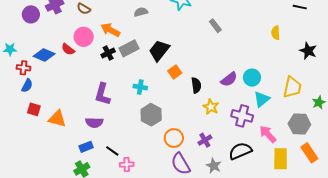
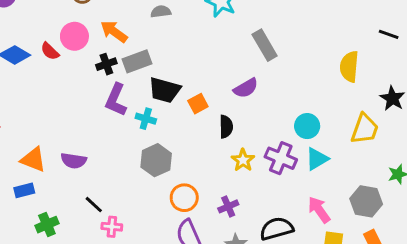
gray rectangle: (215, 26) -> (265, 45), size x1.5
yellow semicircle: (276, 33) -> (349, 67), size x1.5
black trapezoid: (159, 50) -> (165, 90), moved, turned -120
purple semicircle: (229, 79) -> (246, 88), moved
yellow trapezoid: (292, 87) -> (365, 129), moved
purple L-shape: (102, 94) -> (116, 100), moved
purple cross: (242, 116) -> (281, 158), moved
orange triangle: (57, 119) -> (33, 159), moved
blue rectangle: (86, 147) -> (24, 190), moved

